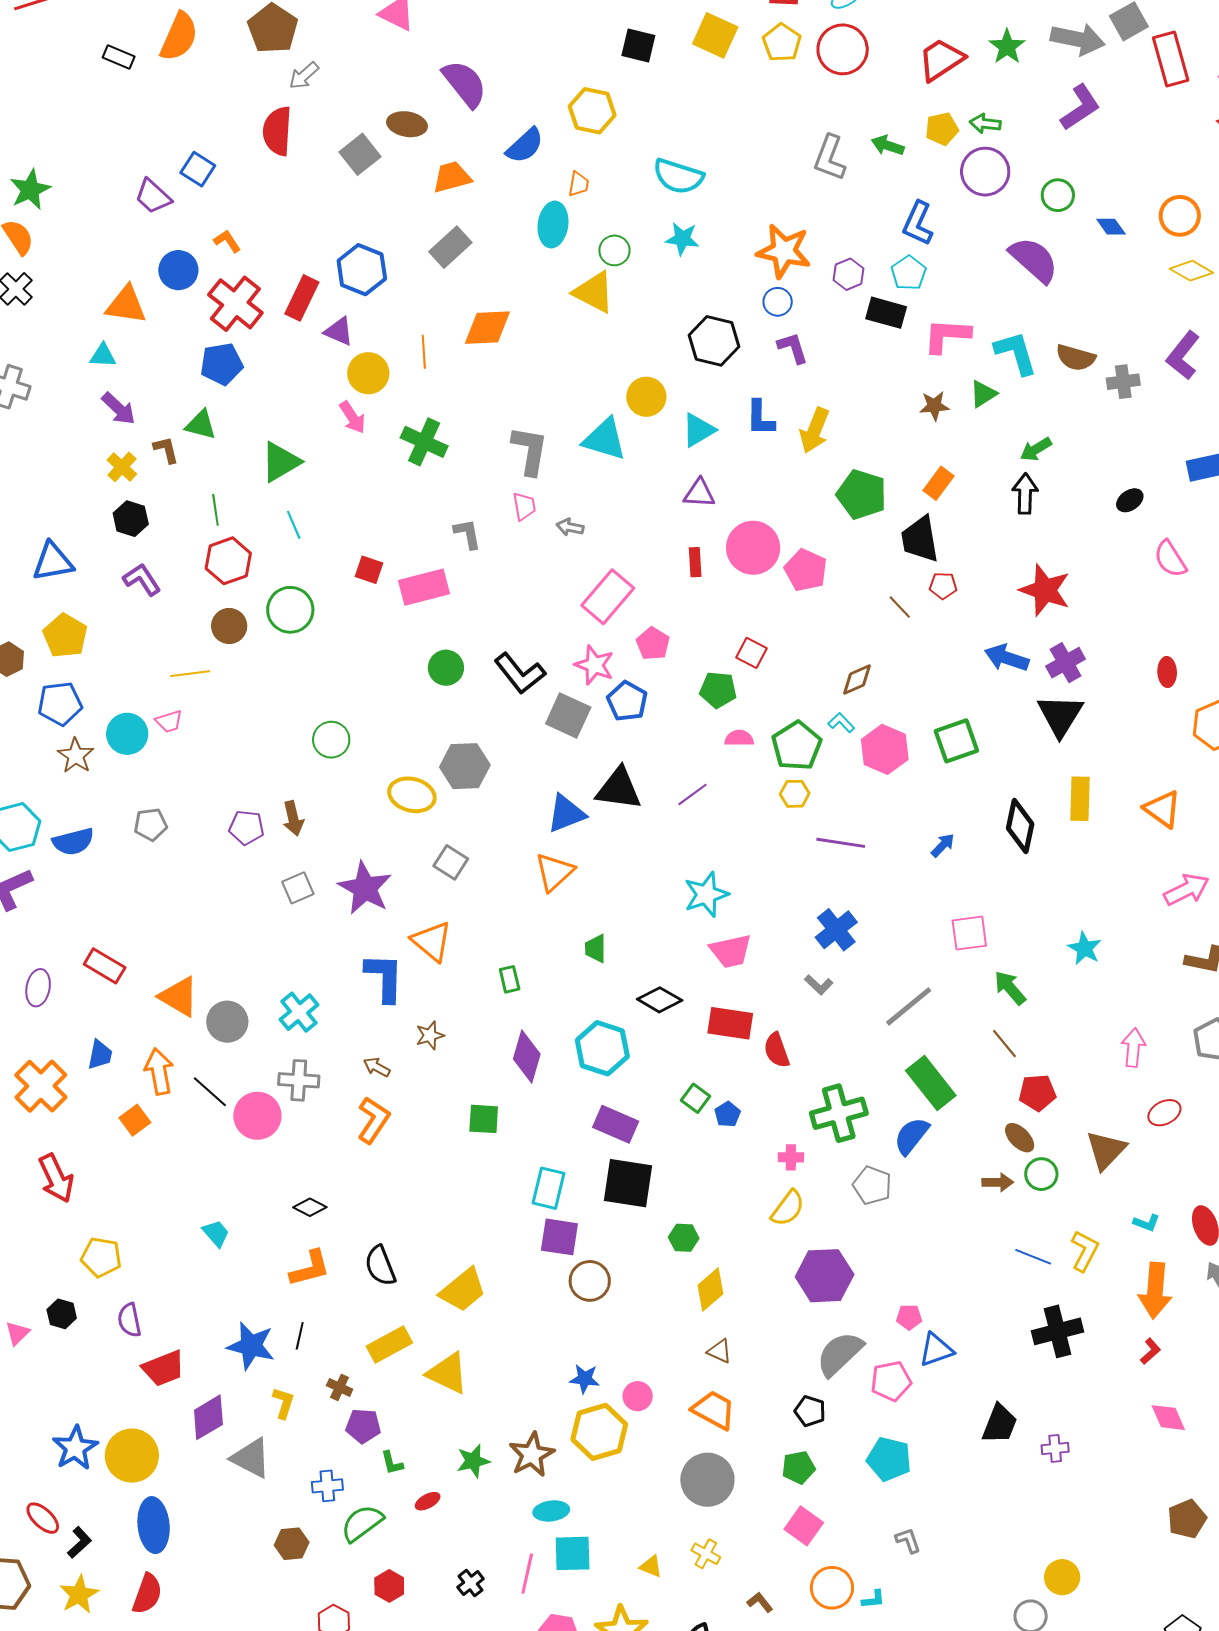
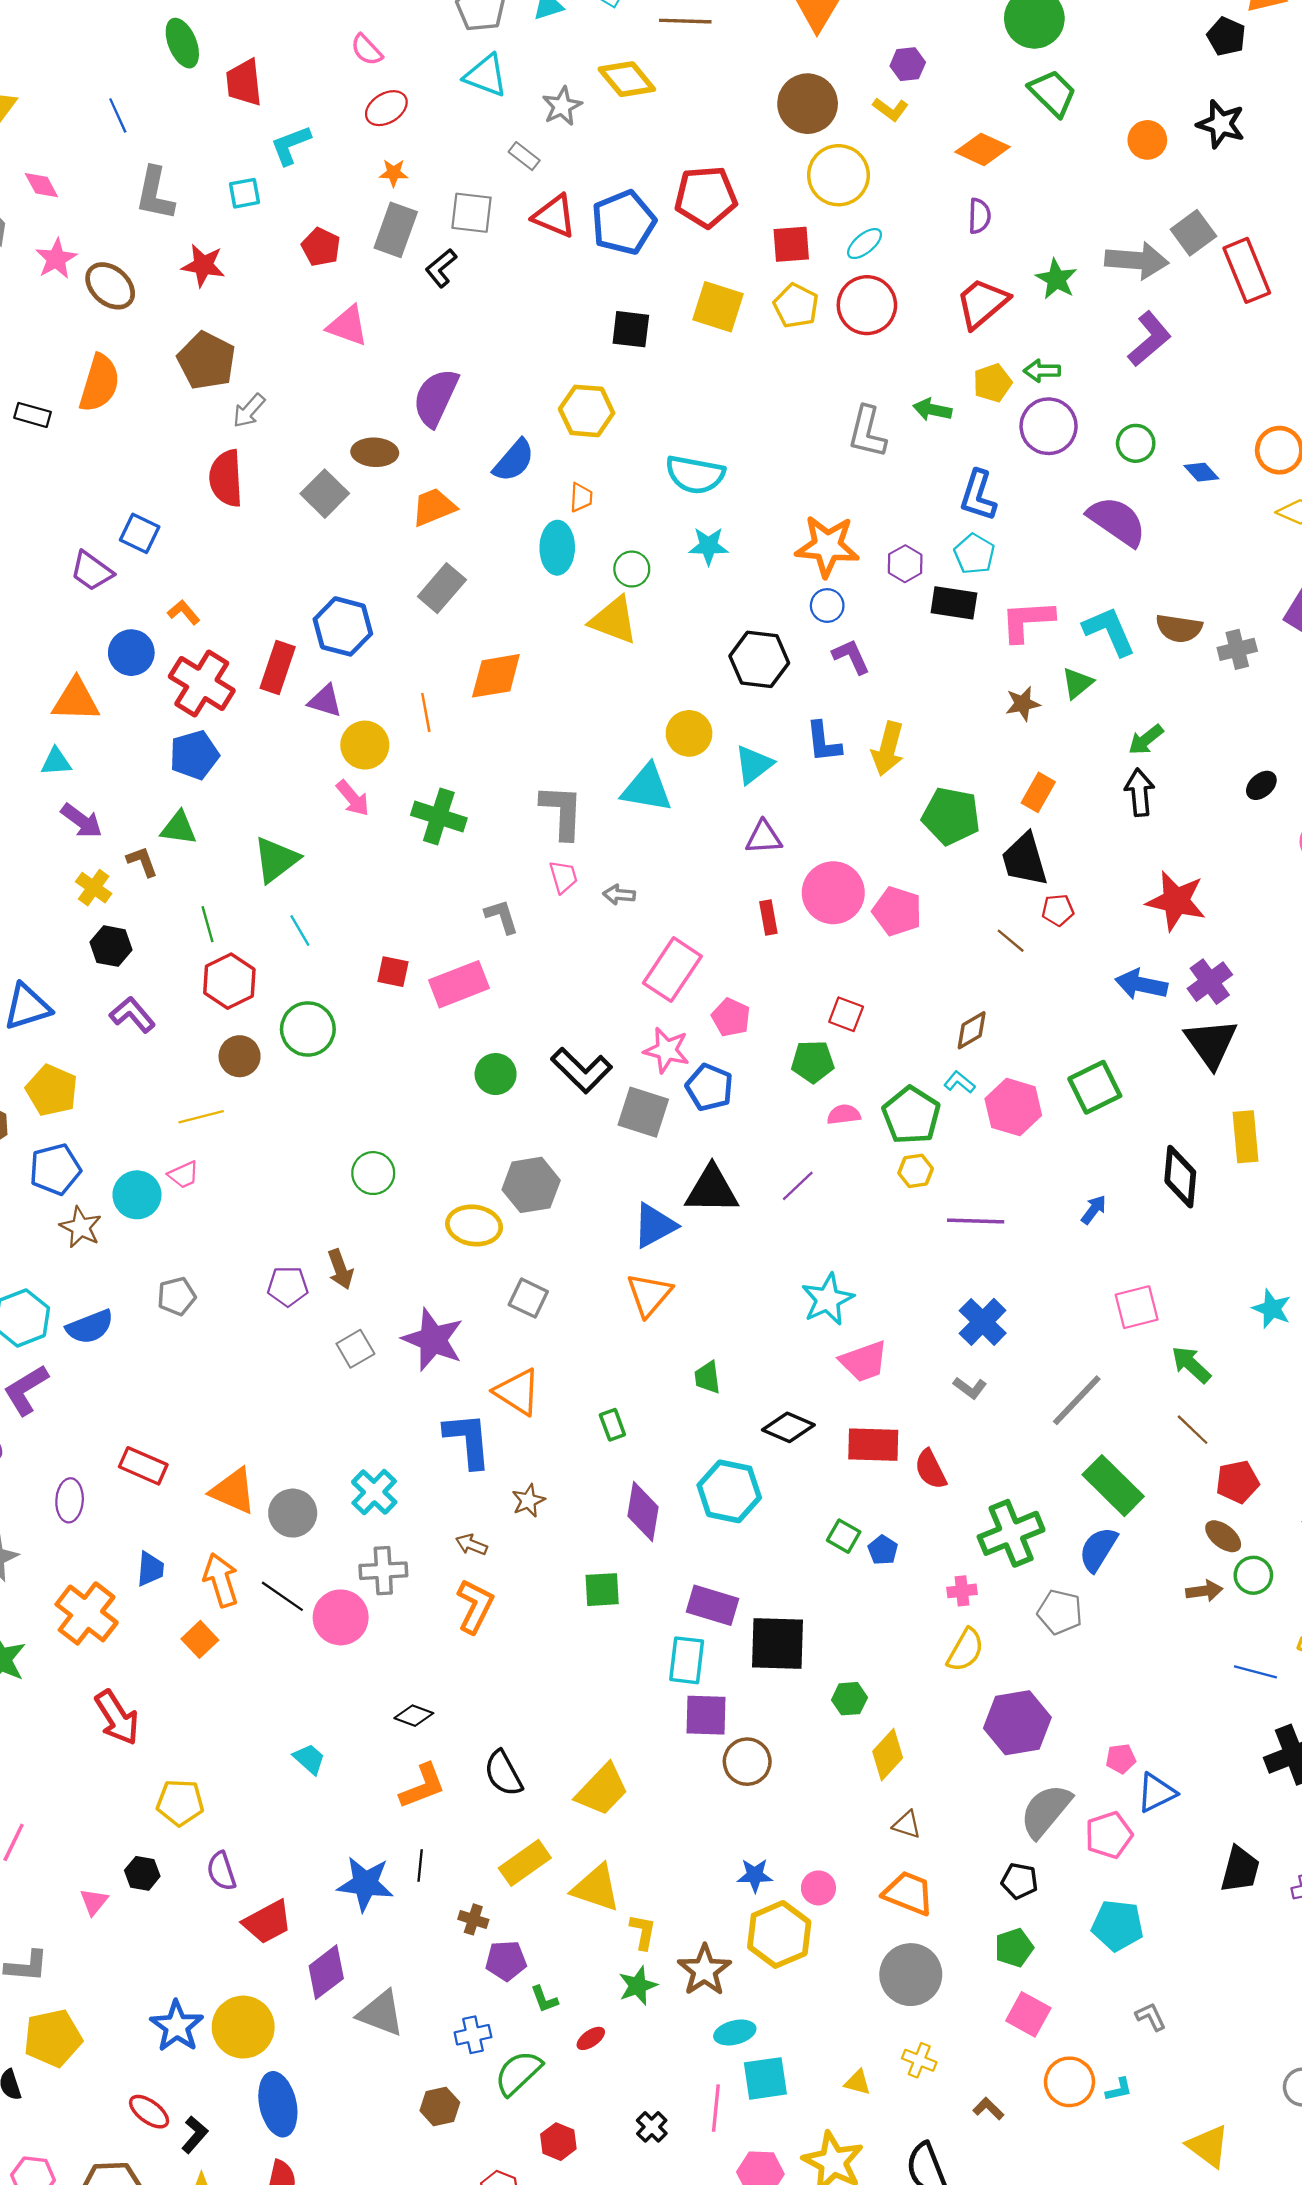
purple semicircle: (465, 84) -> (436, 398), turned -110
purple rectangle: (616, 1124) -> (713, 1605), moved
yellow L-shape: (283, 1403) -> (643, 1932), moved

